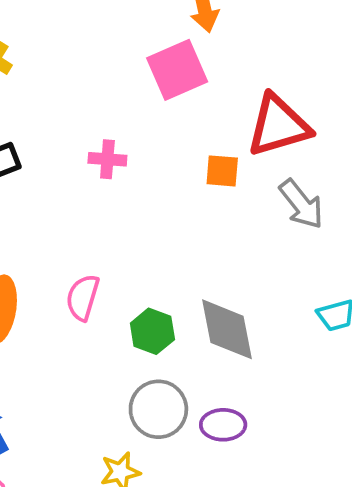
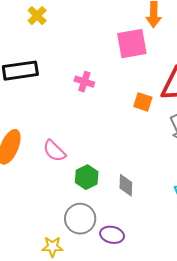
pink semicircle: (83, 297) -> (54, 151), turned -75
gray diamond: (227, 329) -> (126, 185), size x0.6

